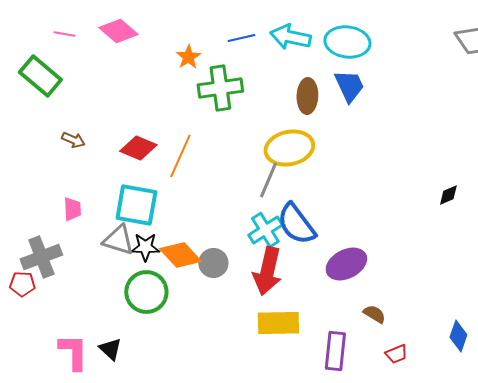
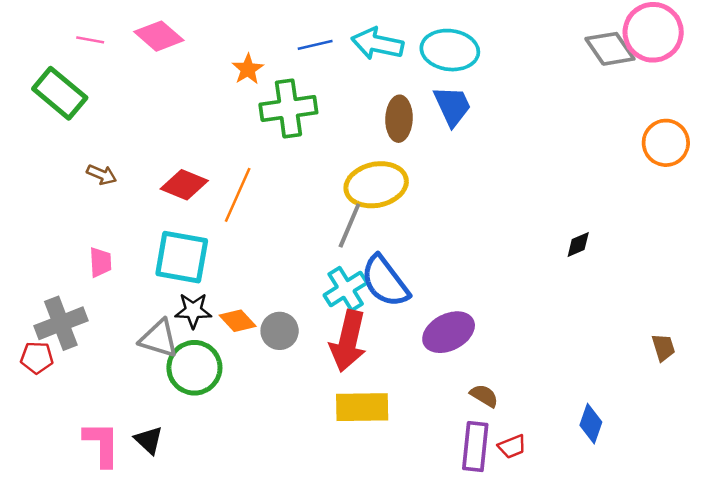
gray triangle: (118, 240) -> (159, 339), moved
orange diamond: (180, 255) -> (238, 321), size x0.7
purple rectangle: (335, 351) -> (475, 447), moved

